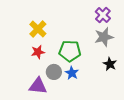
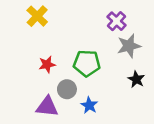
purple cross: (103, 15) -> (116, 21), moved
yellow cross: (38, 29) -> (37, 16), moved
blue star: (72, 73) -> (89, 105), moved

